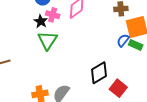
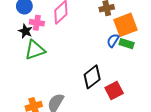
green triangle: (48, 40) -> (35, 50), turned 45
red square: (118, 88) -> (114, 91), turned 30

